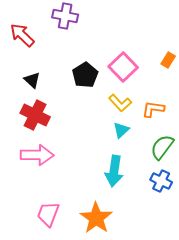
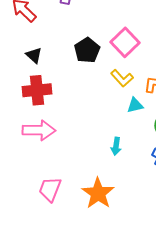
red cross: (35, 115) -> (37, 90), turned -32
cyan triangle: (121, 130) -> (135, 105), moved, turned 30
cyan arrow: (114, 171) -> (116, 146), size x0.6

